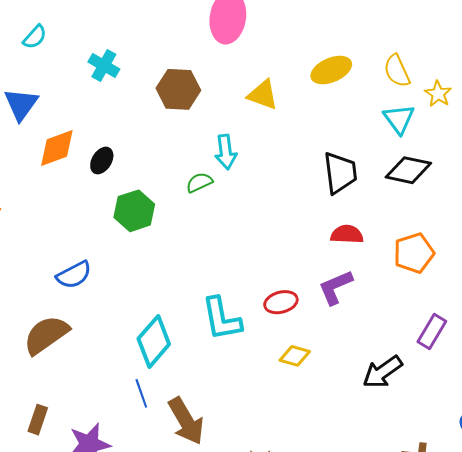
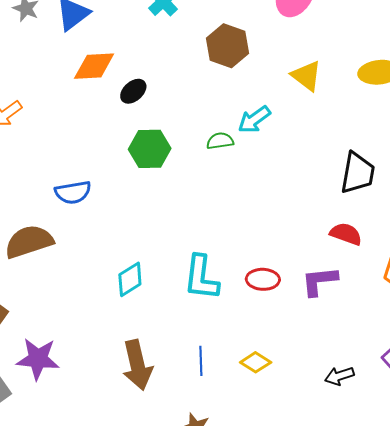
cyan arrow: (226, 152) -> (254, 119), turned 44
cyan diamond: (154, 341) -> (130, 279), size x0.7
yellow diamond: (295, 356) -> (256, 362), moved
black arrow: (382, 372) -> (339, 376), size x0.7
blue line: (141, 393) -> (201, 361), moved

